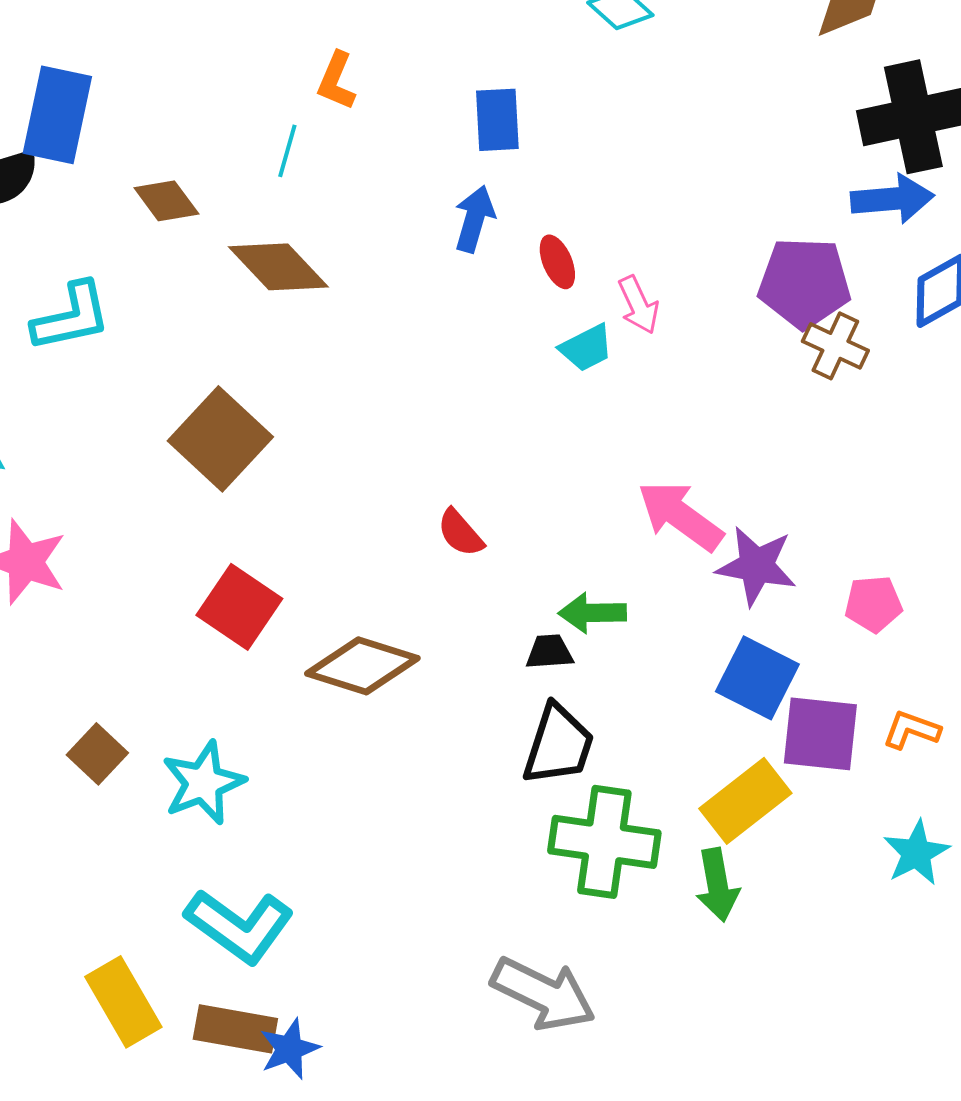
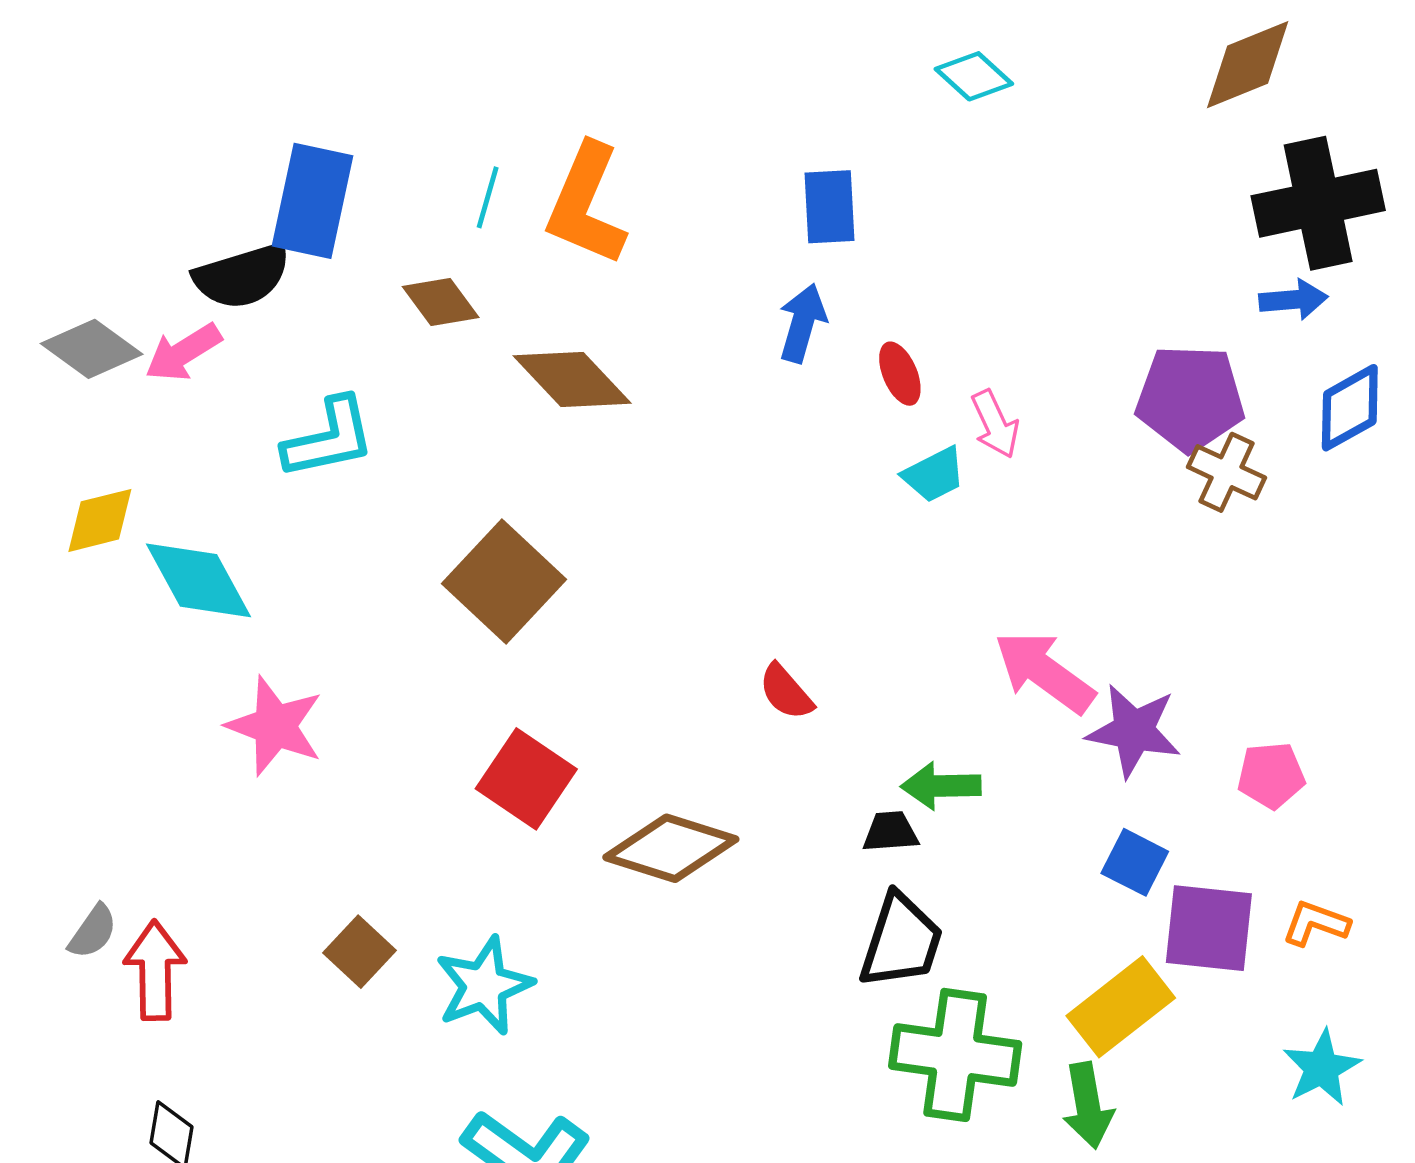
orange L-shape: (336, 81) -> (586, 204), moved, size x1.8
cyan line: (287, 151) -> (488, 197), moved
blue arrow: (892, 199) -> (1293, 300), size x0.7
blue square: (757, 678) -> (1135, 862), size x0.7

